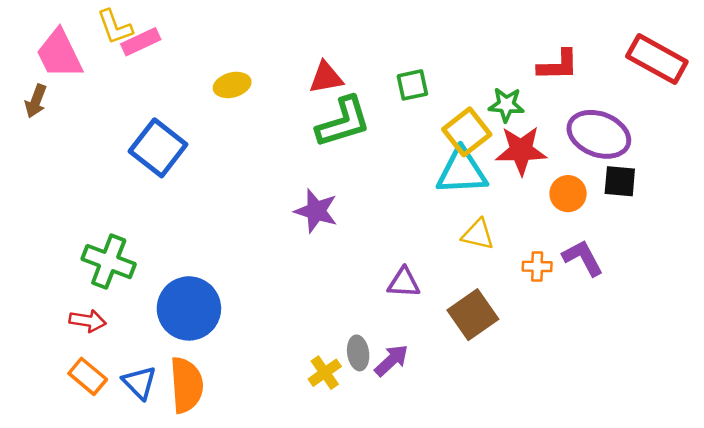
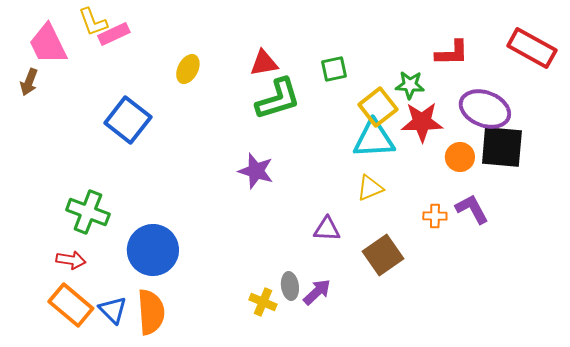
yellow ellipse: (232, 85) -> (188, 69), turned -48
black square: (620, 181) -> (502, 147), size x1.6
yellow triangle: (478, 234) -> (370, 188), moved, turned -36
yellow cross: (325, 373) -> (263, 302), turned -32
orange rectangle: (88, 376) -> (71, 305), size x1.4

